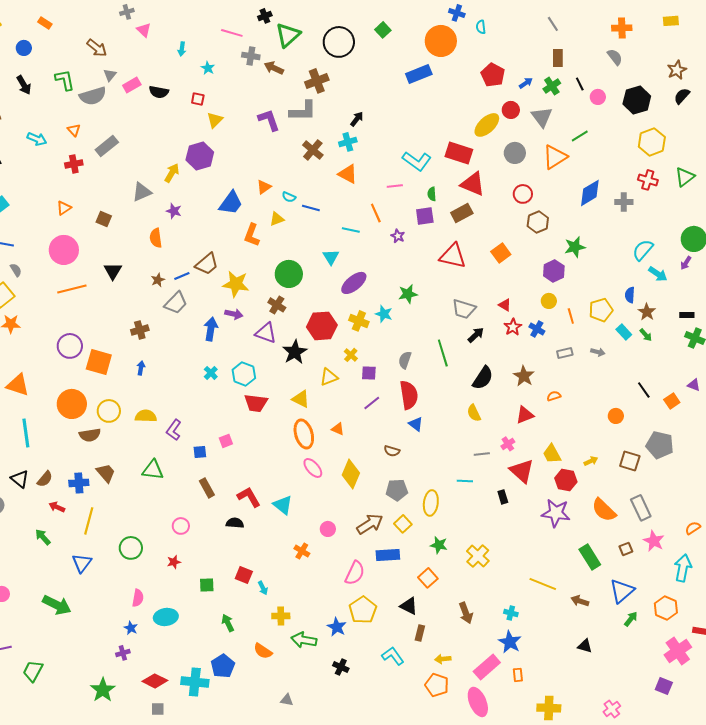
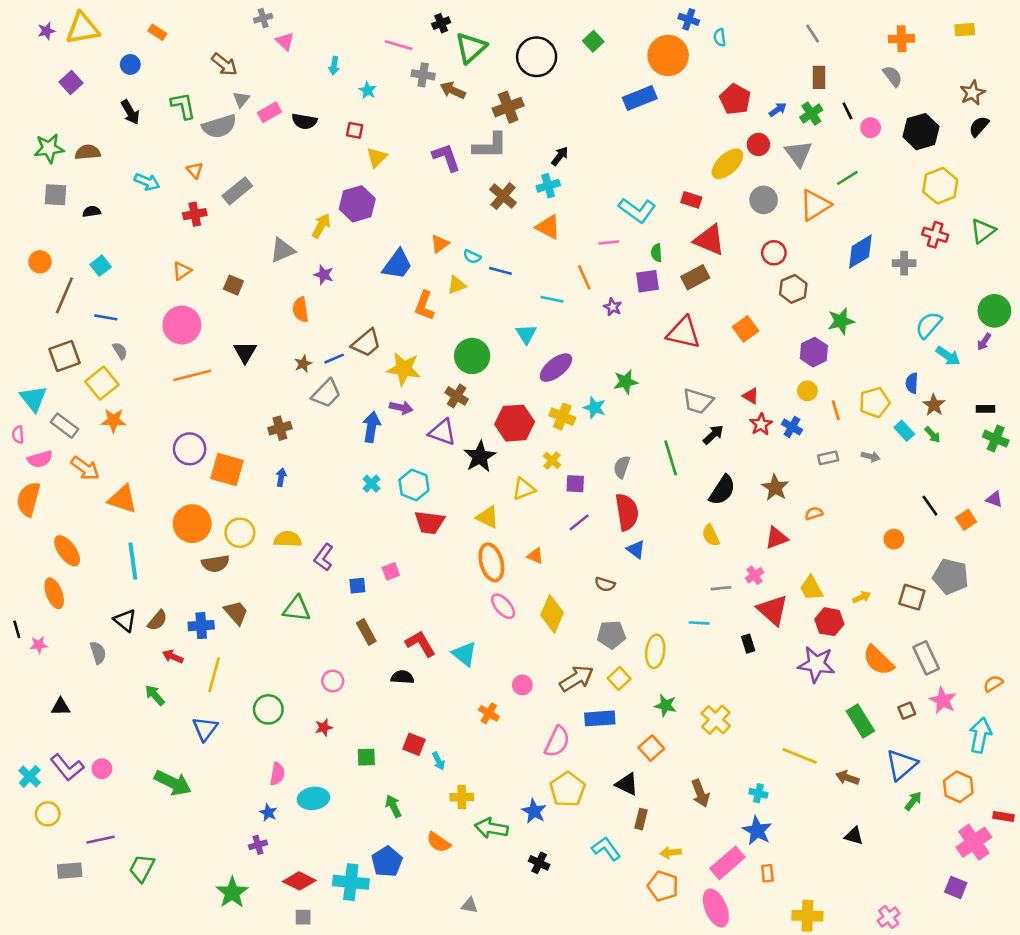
red rectangle: (459, 153) -> (691, 200), size x0.6

